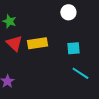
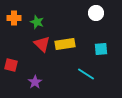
cyan line: (80, 73) -> (86, 74), moved

